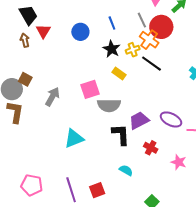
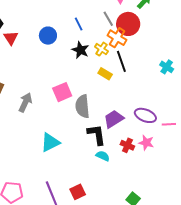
yellow cross: (133, 50) -> (101, 49), turned -32
black line: (152, 64) -> (121, 61), turned 40
yellow rectangle: (119, 74) -> (105, 74), moved
gray semicircle: (109, 105) -> (82, 106), turned 90
pink star: (179, 162) -> (146, 143), moved
cyan semicircle: (126, 170) -> (103, 156), moved

